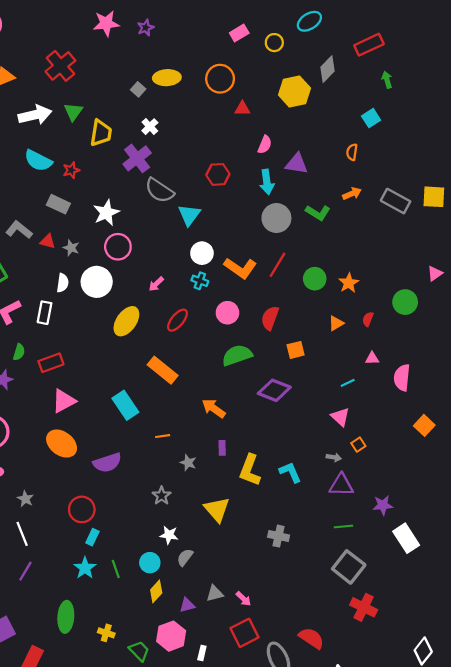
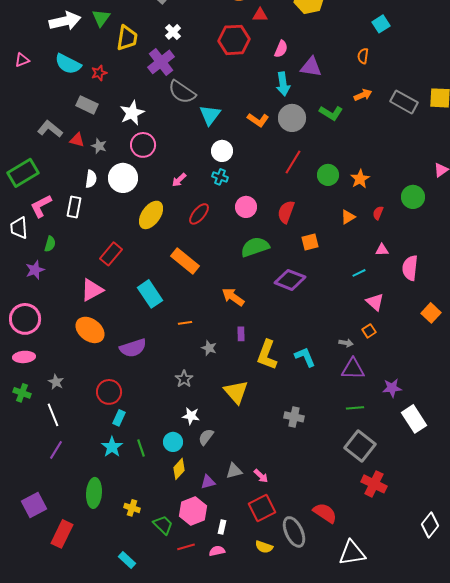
red hexagon: (218, 174) -> (234, 40), moved, size x1.4
orange L-shape: (240, 268) -> (258, 120), moved, size x0.7
red rectangle: (51, 363) -> (111, 254), moved, turned -30
pink triangle: (340, 417) -> (375, 302), moved

